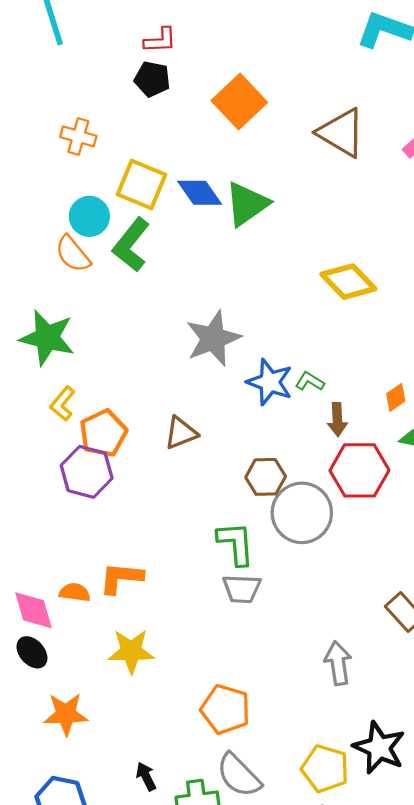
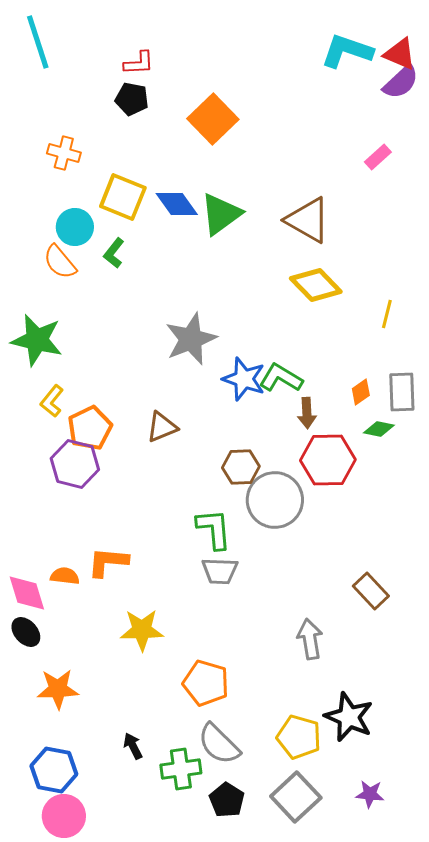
brown triangle: (341, 133) -> (308, 220), moved
green L-shape: (131, 245) -> (114, 253), size x0.6
green L-shape: (310, 381) -> (281, 378), size x1.6
yellow star: (131, 651) -> (142, 630), moved

